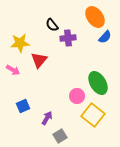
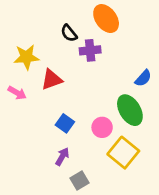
orange ellipse: (95, 17) -> (106, 19), moved
blue semicircle: (105, 37) -> (143, 78), moved
red triangle: (39, 60) -> (52, 80), turned 30
blue square: (23, 106) -> (65, 123), moved, turned -32

